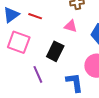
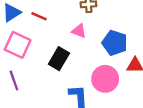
purple line: (38, 74) -> (14, 81), moved

